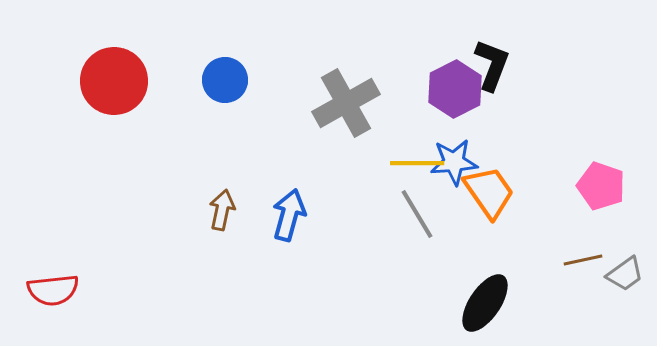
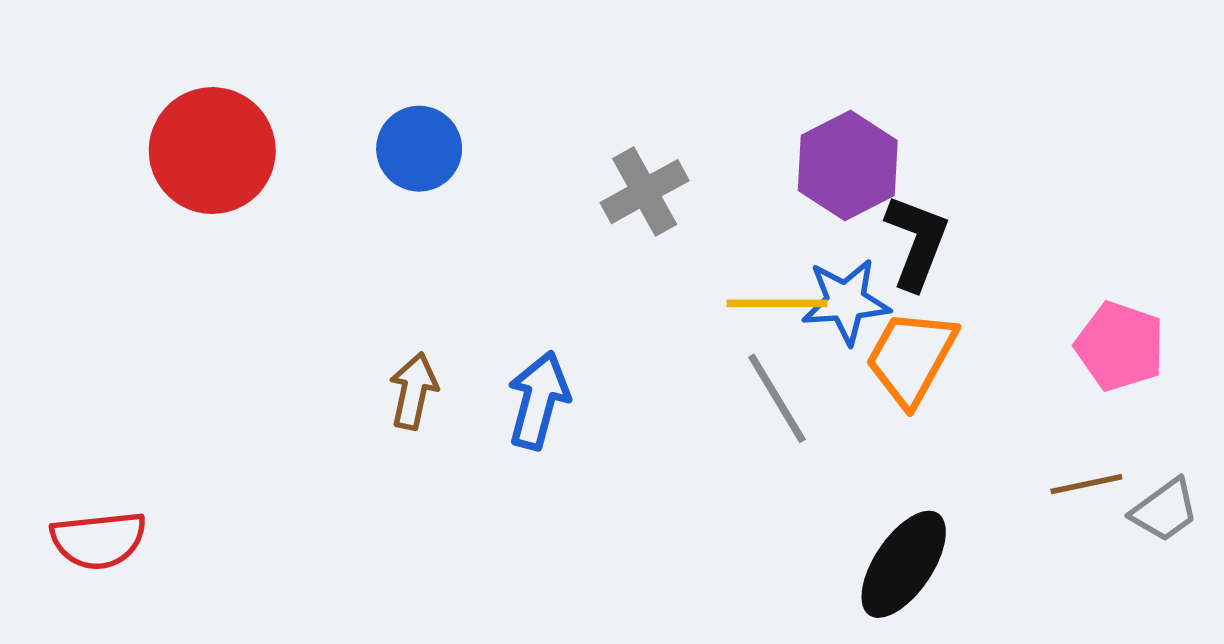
black L-shape: (492, 65) -> (917, 242), moved
gray cross: (346, 103) -> (645, 192), size x0.7
orange trapezoid: (489, 192) -> (911, 357), turned -116

